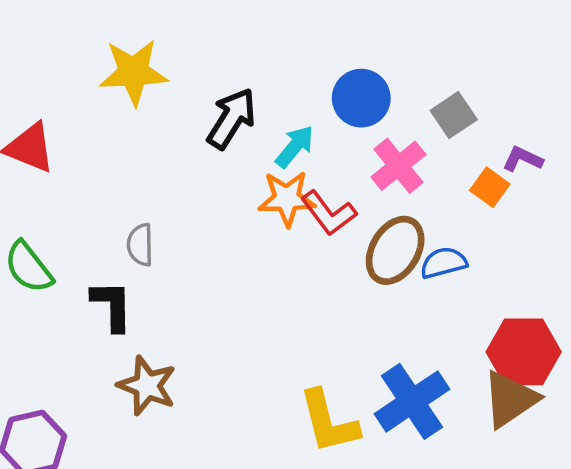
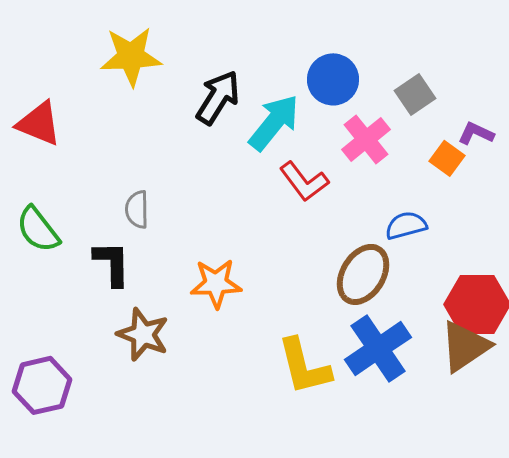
cyan arrow: (295, 147) -> (274, 122), size x1.5
orange star: (287, 198) -> (216, 283), moved
brown ellipse: (395, 250) -> (363, 274), moved

